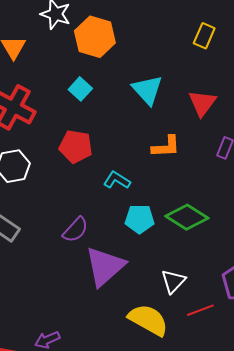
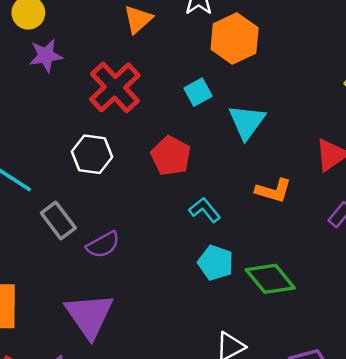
cyan triangle: (147, 90) -> (247, 122), moved
purple semicircle: (75, 230) -> (103, 245), moved
purple triangle: (105, 266) -> (89, 315), moved, turned -42

